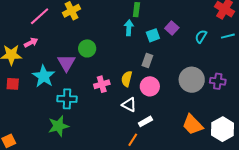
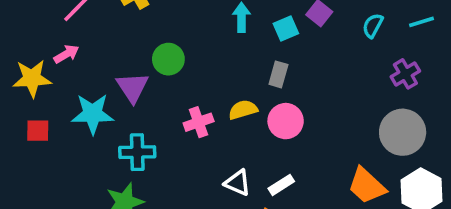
cyan star: (44, 76) -> (93, 114), turned -30
yellow semicircle: (127, 79) -> (243, 110), turned 63
gray circle: (192, 80) -> (403, 132), moved
purple cross: (218, 81) -> (405, 74), moved, turned -35
white triangle: (129, 105) -> (238, 183), moved

